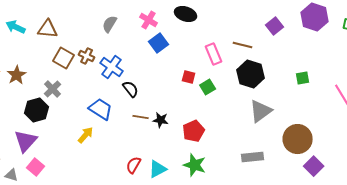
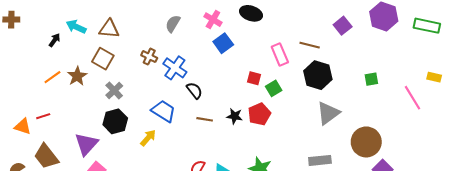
brown square: (64, 58) -> (103, 59), moved
black hexagon: (37, 110) -> (115, 121), moved
black star: (161, 120) -> (235, 116), moved
red pentagon: (194, 131) -> (259, 114), moved

